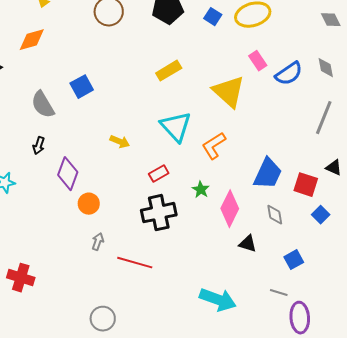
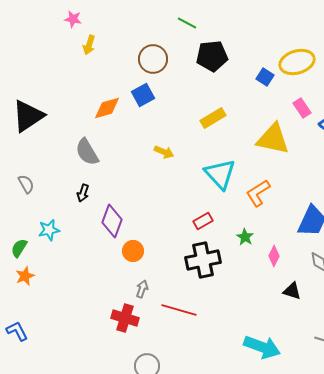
blue square: (213, 17) -> (265, 77), moved
orange diamond: (32, 40) -> (107, 108), moved
blue square: (82, 87) -> (143, 95), moved
yellow triangle: (229, 92) -> (273, 139), turned -30
yellow arrow: (120, 142) -> (164, 152), moved
pink diamond: (230, 209) -> (274, 256), size x0.6
red cross: (21, 278) -> (125, 318), moved

